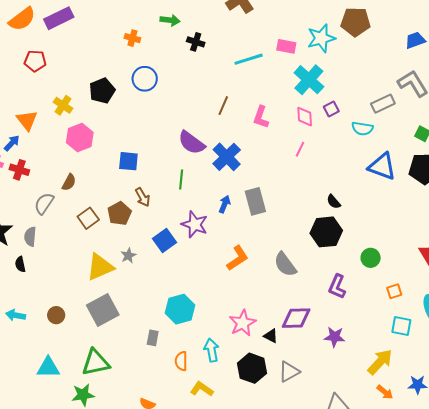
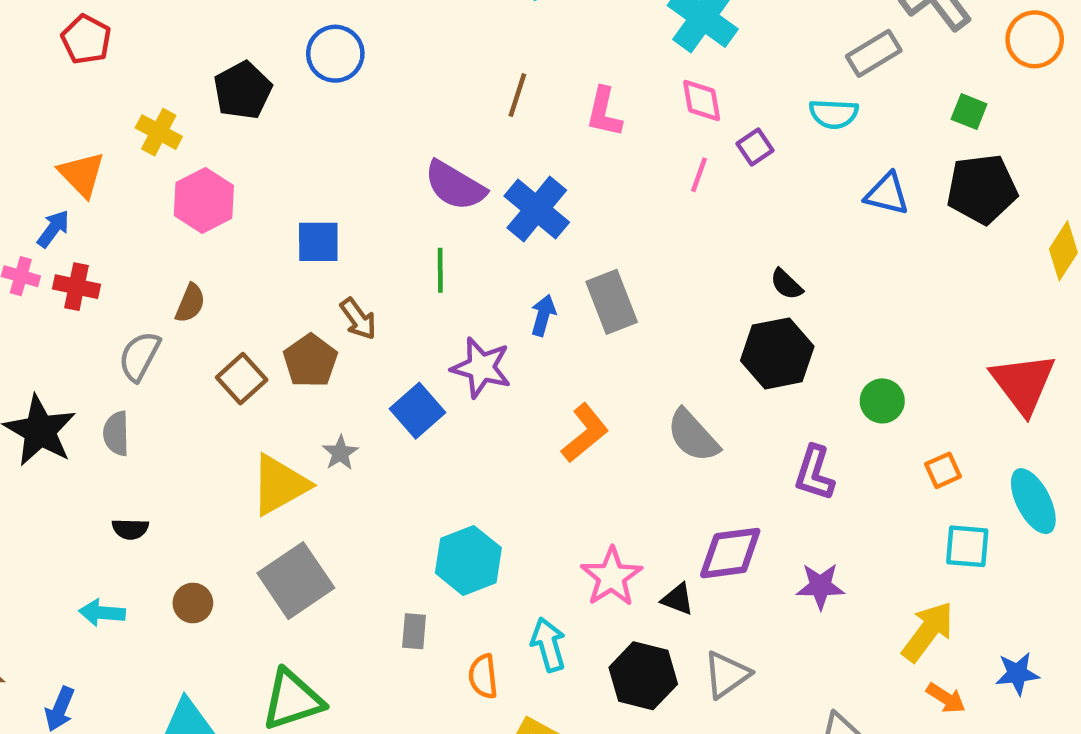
red pentagon: (35, 61) -> (86, 39), turned 30
purple square: (331, 109) -> (755, 147), moved
blue triangle: (382, 166) -> (887, 194), size x0.7
black semicircle: (20, 264) -> (130, 529), moved, turned -70

